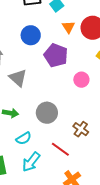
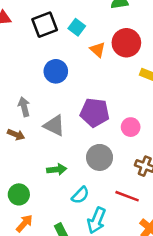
purple pentagon: (56, 55) -> (95, 113), moved
pink circle: (81, 80) -> (131, 127), moved

